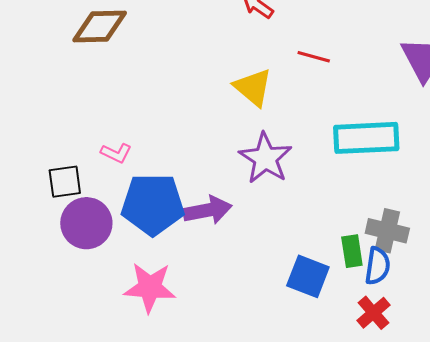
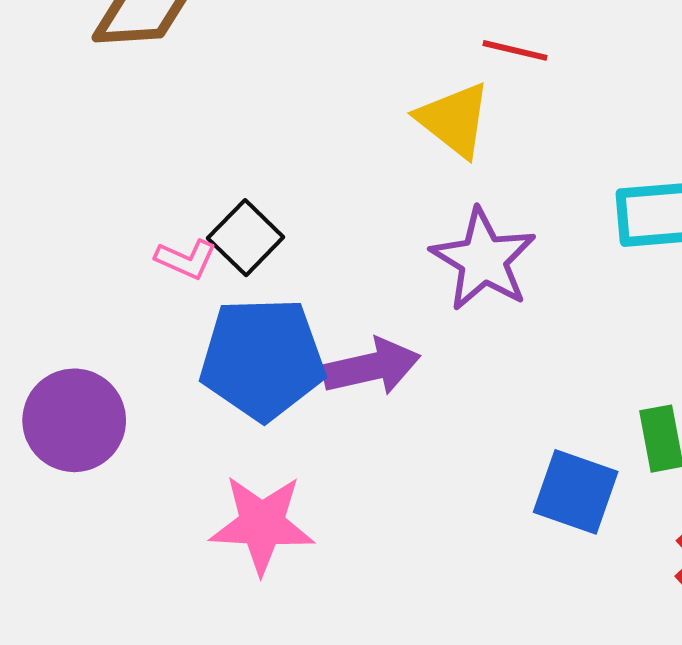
red line: (314, 57) -> (515, 50), moved
black square: (65, 182) -> (246, 238), moved, turned -36
purple circle: (86, 223) -> (74, 420), moved

